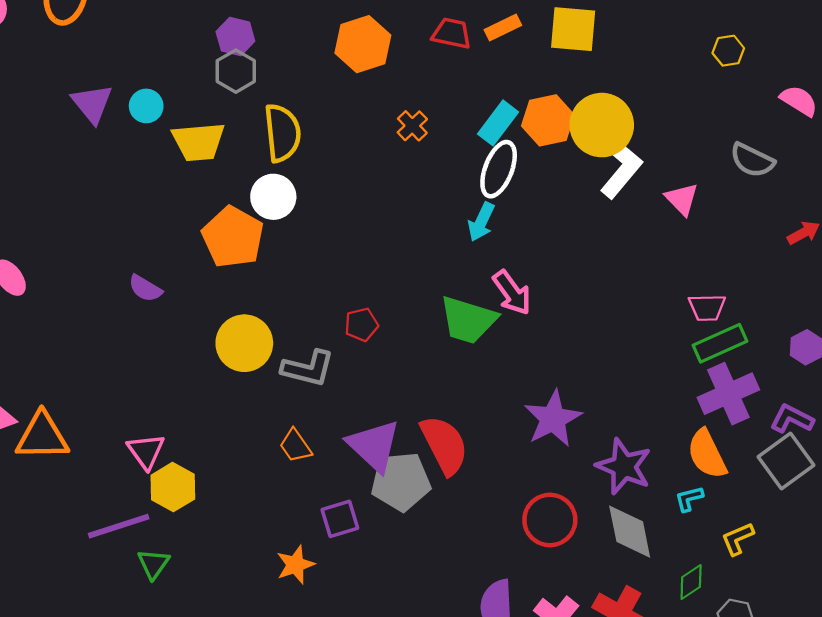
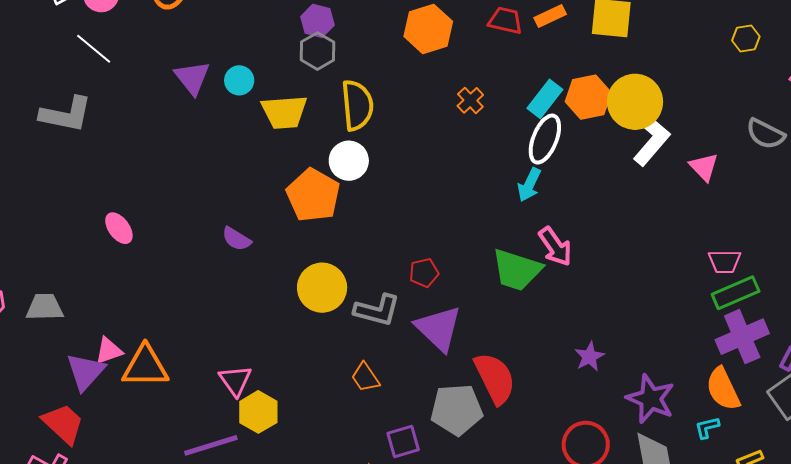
purple star: (553, 419) -> (589, 357), size x0.6
purple triangle: (374, 446) -> (439, 328), moved

